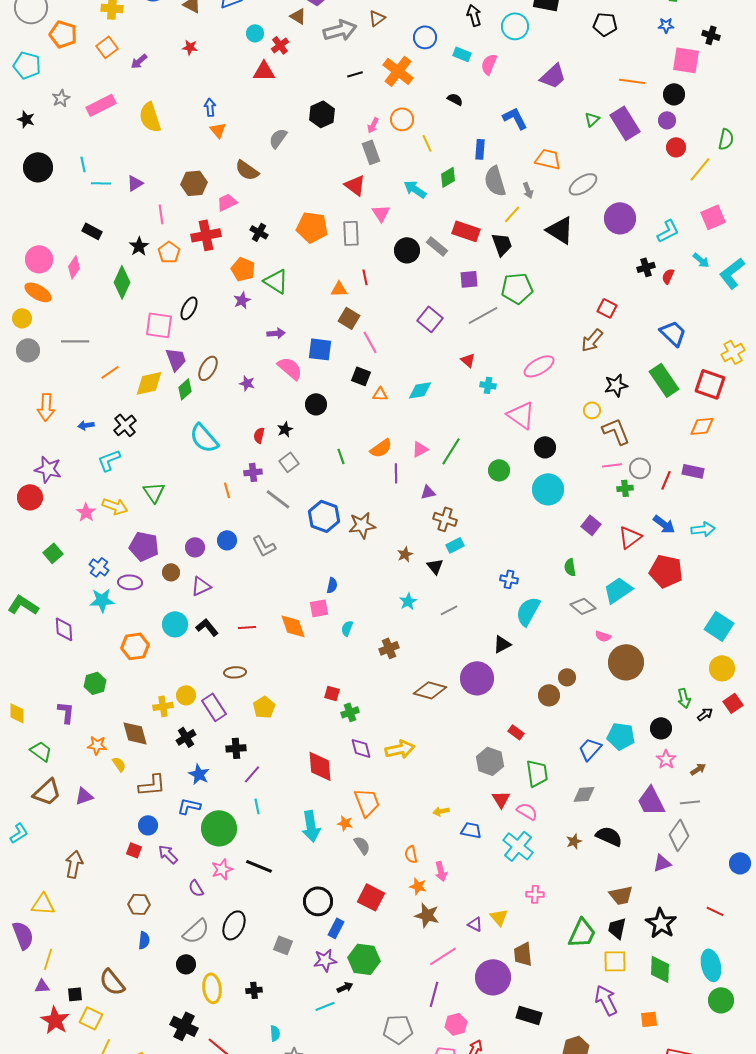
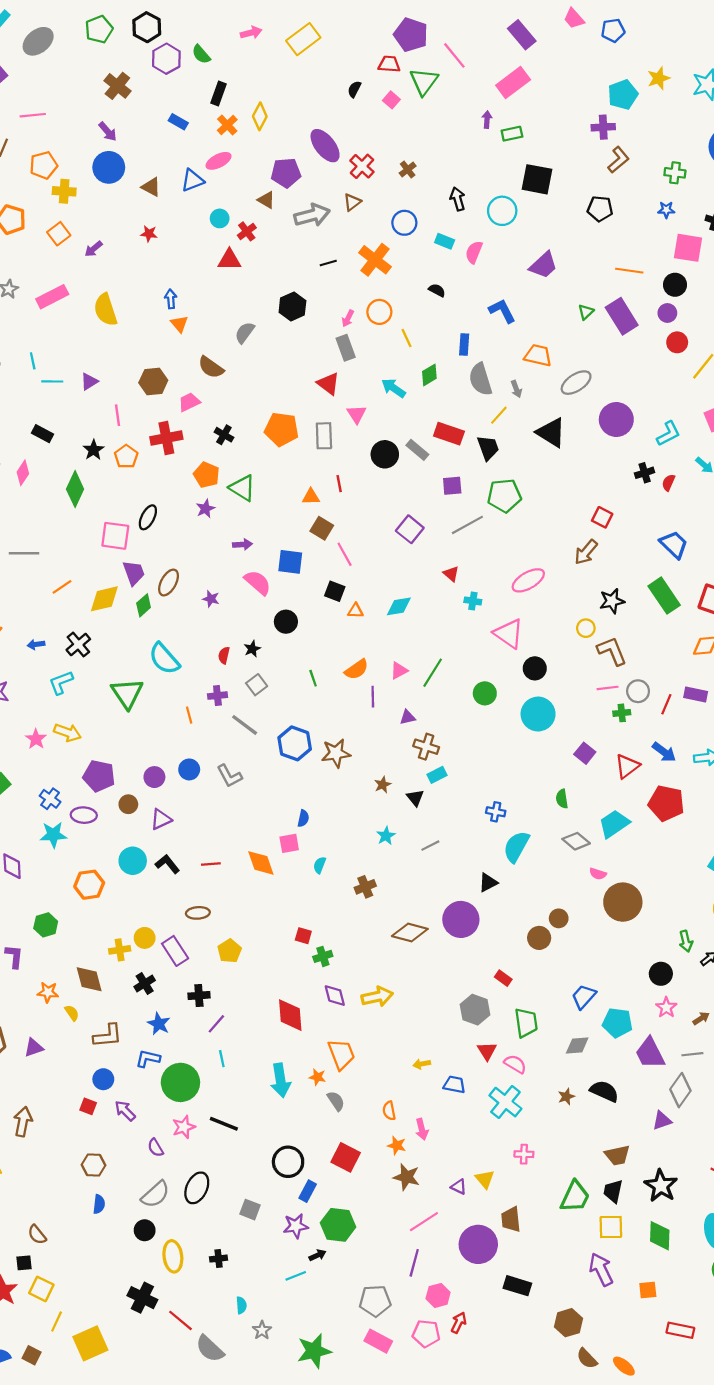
green triangle: (154, 492) -> (127, 693), moved, size x1.4
cyan pentagon: (621, 736) -> (617, 1023), moved
brown semicircle: (112, 982) -> (37, 1235), moved, size x0.7

